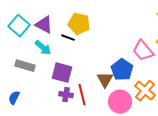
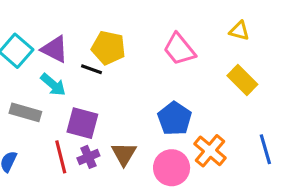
pink trapezoid: (143, 51) -> (179, 49), moved
brown triangle: (105, 80) -> (124, 154), moved
purple cross: (66, 95) -> (88, 157), turned -32
red line: (82, 95) -> (61, 157), moved

